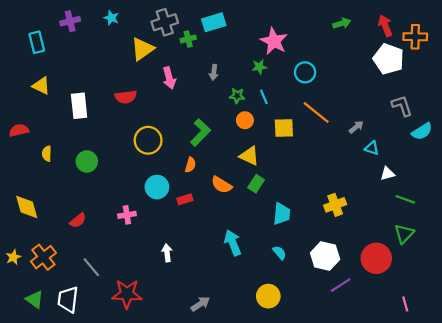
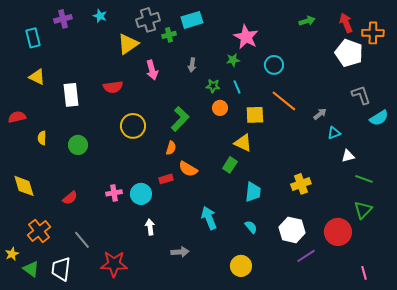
cyan triangle: (372, 148) -> (334, 133), turned -40
yellow triangle: (249, 156) -> (243, 143), moved
orange semicircle: (222, 185) -> (188, 169), moved
cyan circle: (157, 187) -> (141, 194), moved
yellow star: (13, 257) -> (12, 254), moved
gray arrow: (200, 304) -> (180, 252), moved, turned 30

